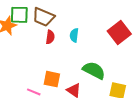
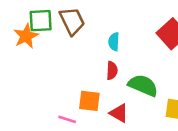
brown trapezoid: (43, 17) -> (72, 21), turned -135
red semicircle: (50, 37) -> (112, 71), moved

